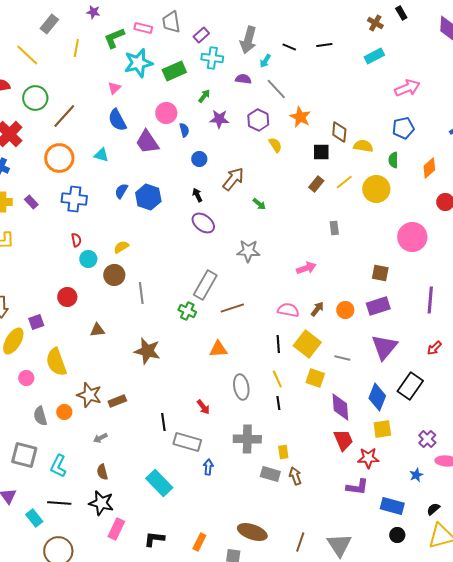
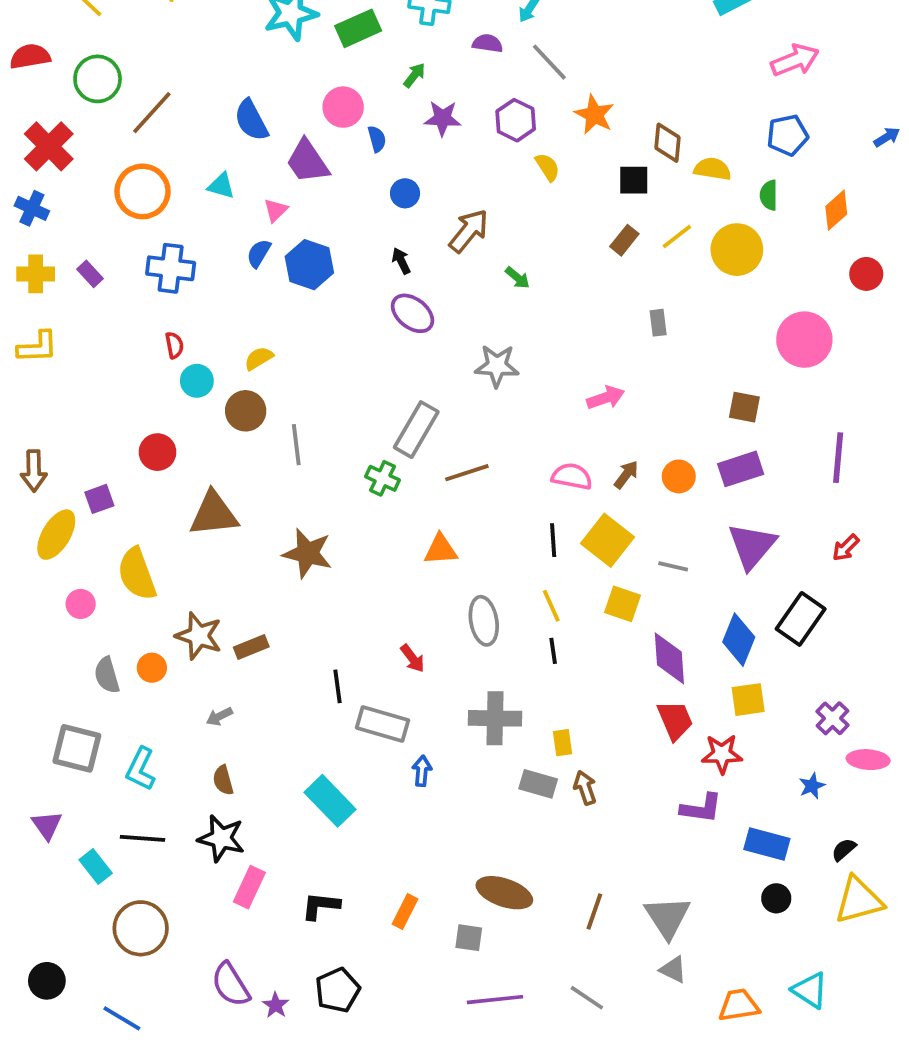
pink triangle: (114, 88) -> (276, 210), moved
brown triangle: (97, 330) -> (214, 514), size x1.8

